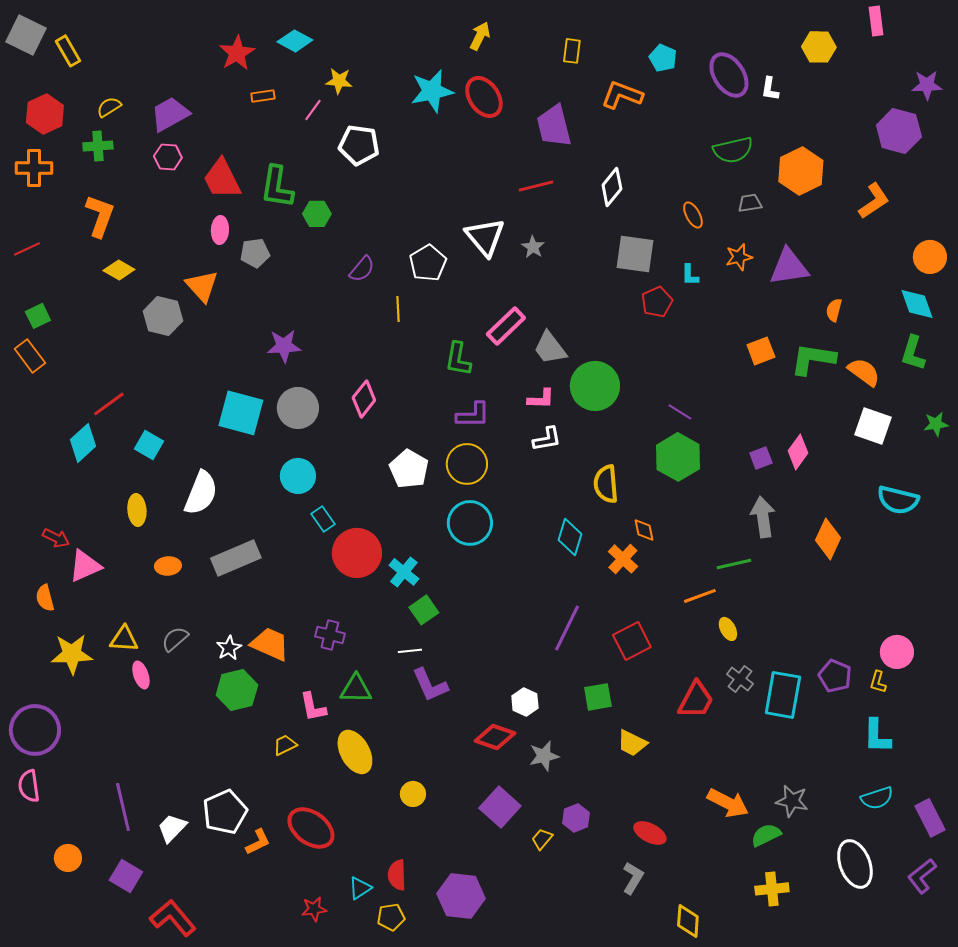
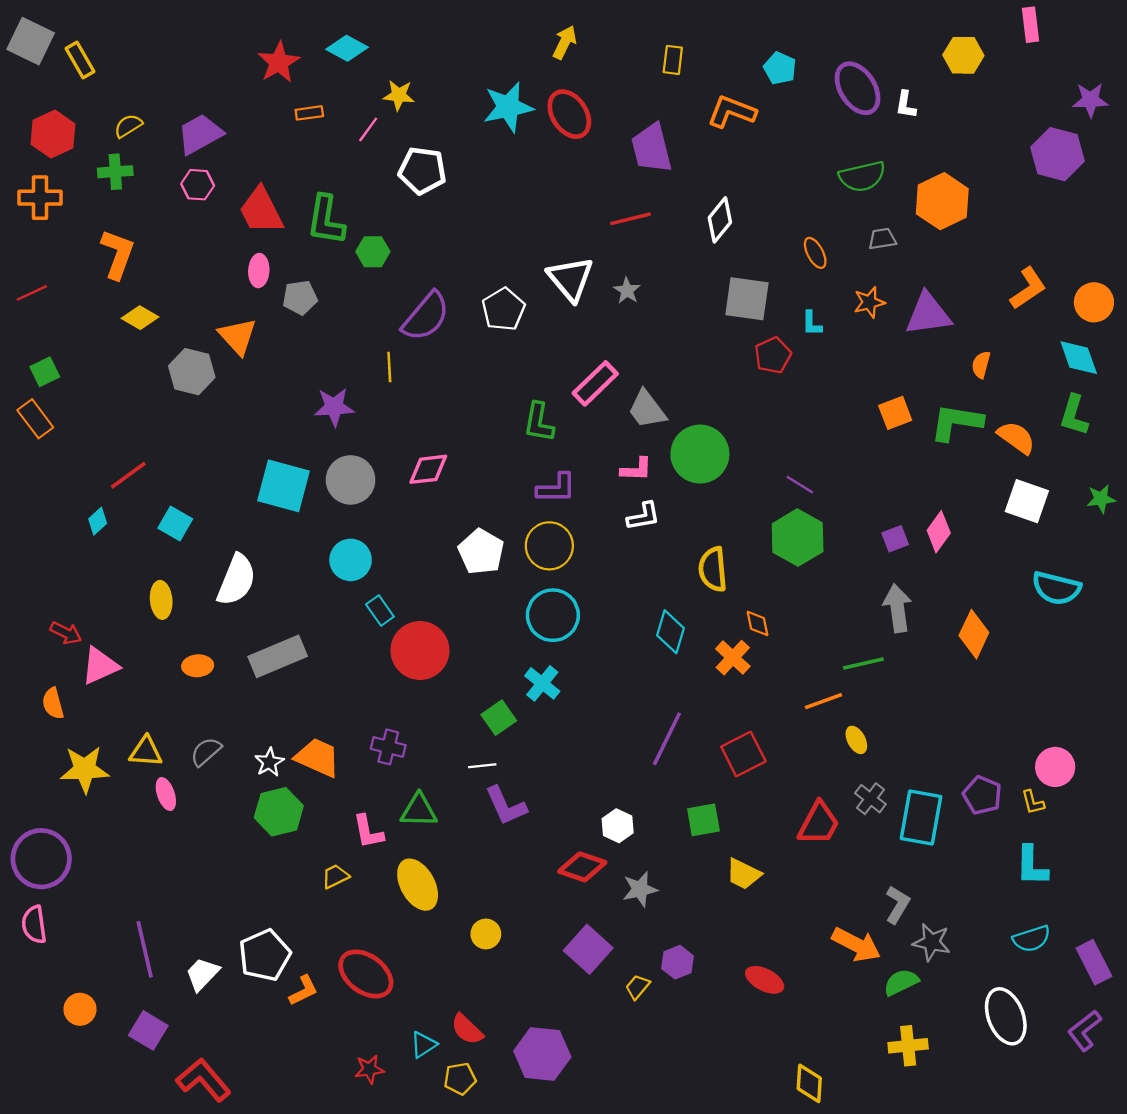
orange L-shape: (874, 201) -> (1028, 288), moved
purple semicircle: (362, 269) -> (426, 316), size x1.6
yellow line: (398, 309) -> (389, 367), moved
pink diamond: (364, 399) -> (428, 469), turned 45
cyan diamond: (83, 443) -> (98, 521), size x0.6
cyan cross: (404, 572) -> (542, 683), moved
yellow L-shape: (878, 682) -> (1033, 802), turned -30
red semicircle: (397, 875) -> (467, 1029), turned -44
gray L-shape: (633, 878) -> (898, 905), moved

